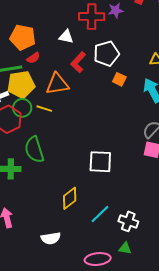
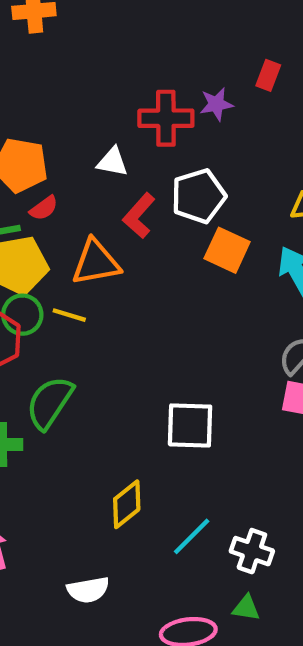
orange square: (119, 79) -> (227, 250), size x1.5
green semicircle: (34, 150) -> (50, 403), turned 52

